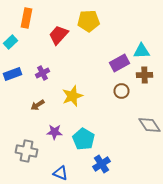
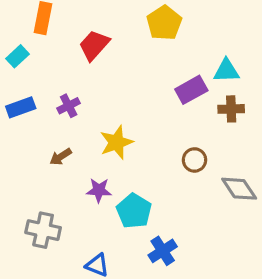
yellow pentagon: (88, 21) -> (164, 23), moved, turned -30
brown circle: (122, 91) -> (194, 160), moved
purple star: (54, 132) -> (99, 190), moved

